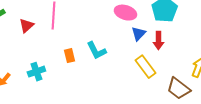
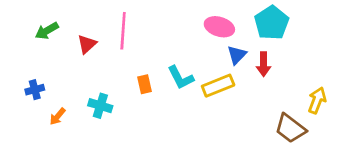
yellow rectangle: (145, 67) -> (218, 86), moved, turned -75
cyan cross: (36, 72) -> (100, 106), turned 36

